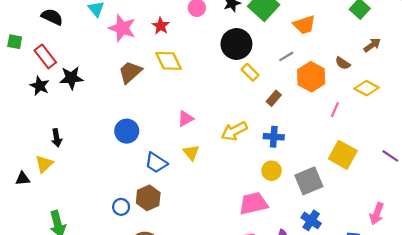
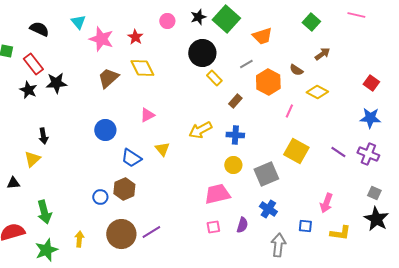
pink triangle: (186, 119) -> (147, 115), moved
black triangle: (23, 179) -> (13, 183), moved

